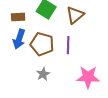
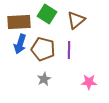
brown rectangle: (18, 17) -> (19, 22), size x1.6
pink star: (88, 77) -> (89, 82), size x0.7

